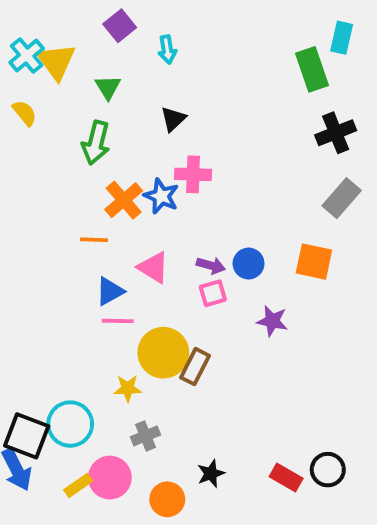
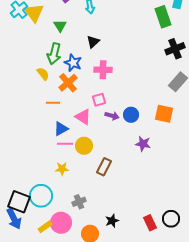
yellow semicircle: (25, 113) -> (43, 74), moved
blue star: (161, 196) -> (73, 63), moved
pink square: (213, 293) -> (99, 100), moved
yellow circle: (163, 353) -> (84, 146), moved, size x0.7
yellow star: (128, 388) -> (62, 169), moved
red rectangle: (286, 478) -> (150, 223), turned 35

